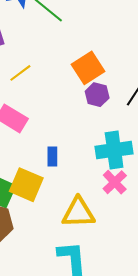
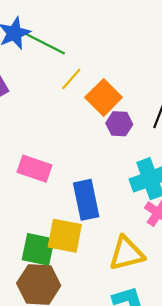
yellow line: (20, 73) -> (71, 79), moved
blue rectangle: (52, 157) -> (86, 200), size x1.8

